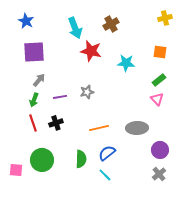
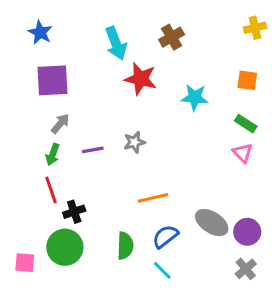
green rectangle: (159, 80) -> (246, 124), turned 72
black cross: (56, 123) -> (74, 212), moved
gray ellipse: (137, 128) -> (212, 223), moved, turned 35

